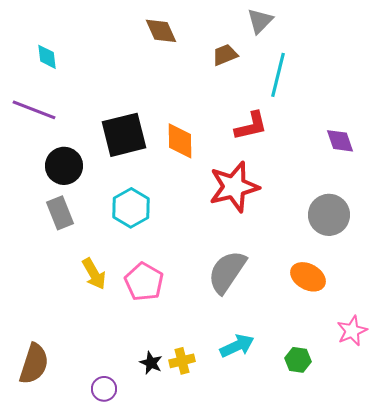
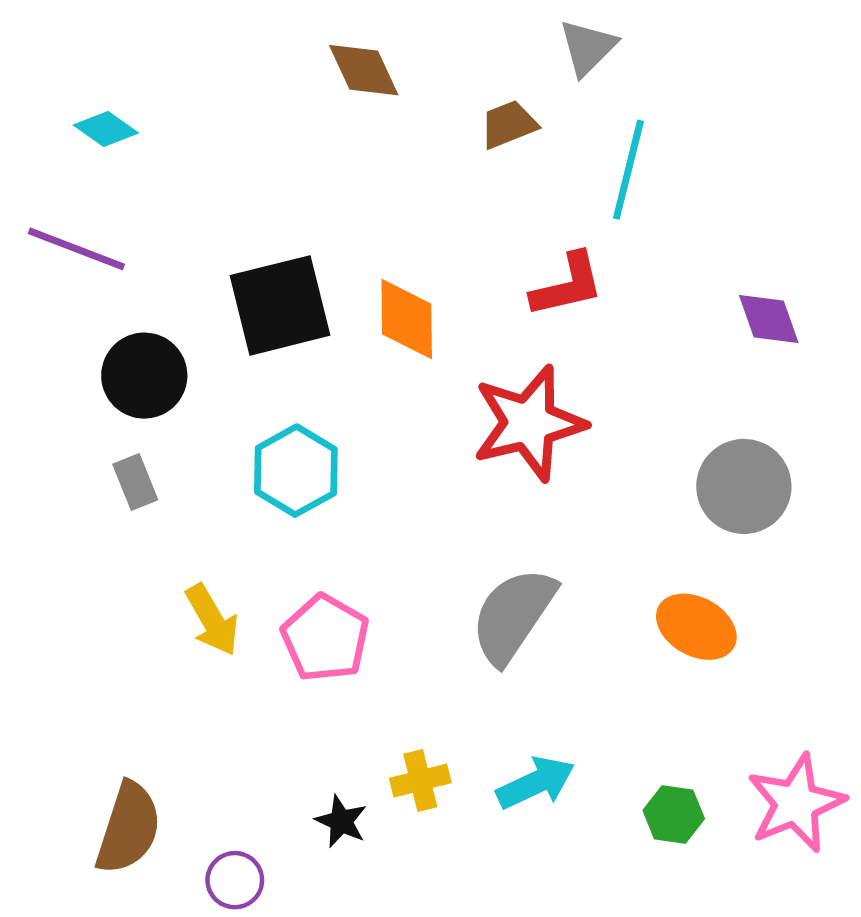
cyan diamond: (47, 57) -> (106, 129), turned -48
gray rectangle: (60, 213) -> (135, 482), size x0.7
pink star: (352, 331) -> (796, 803), moved, size x1.4
yellow cross: (182, 361) -> (420, 781), moved
brown semicircle: (34, 364) -> (128, 828), moved

